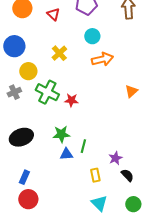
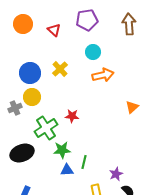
blue circle: (14, 46) -> (30, 73), moved
yellow circle: (28, 71) -> (32, 97), moved
green cross: (47, 92) -> (46, 128), moved, turned 30

